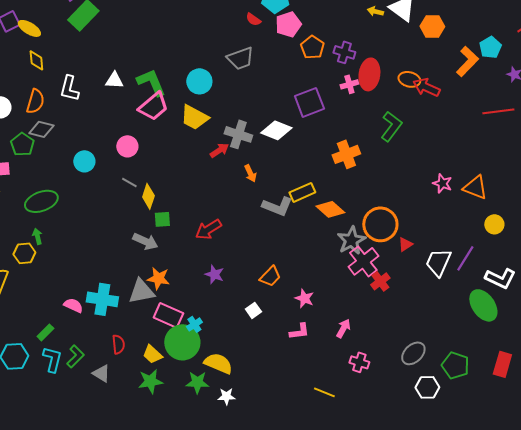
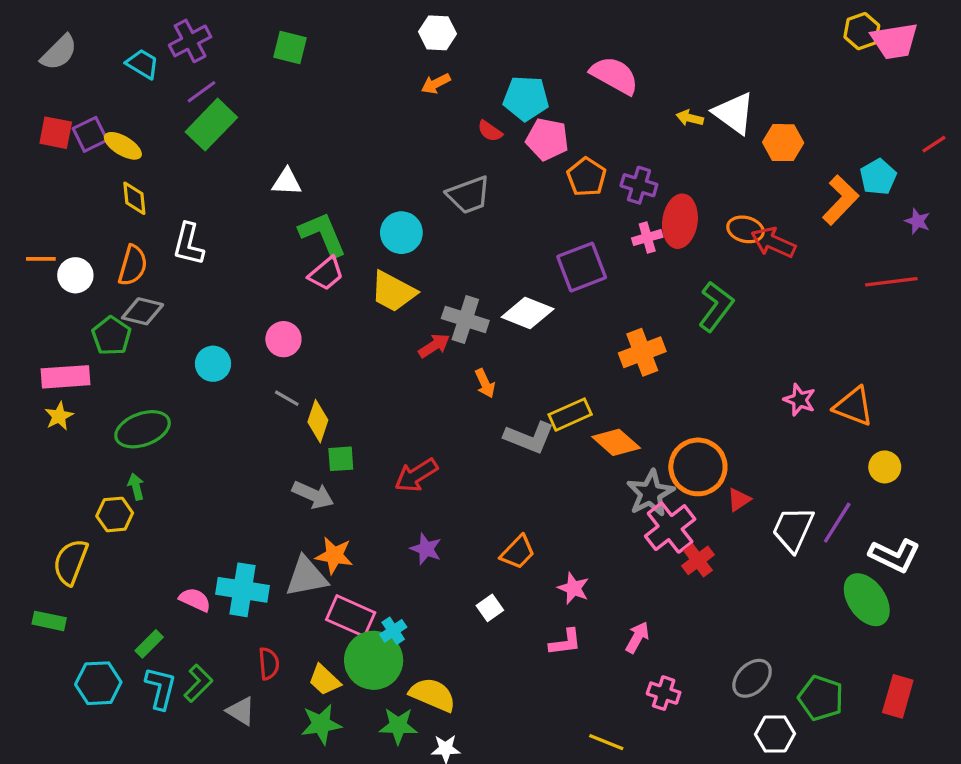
pink pentagon: (288, 24) -> (547, 139), turned 30
white triangle: (114, 80) -> (287, 182), moved
pink trapezoid: (153, 106) -> (326, 274), size x0.7

